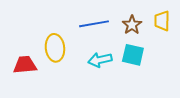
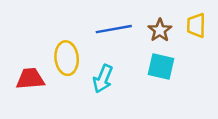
cyan arrow: (100, 60) -> (103, 79), moved, turned -55

